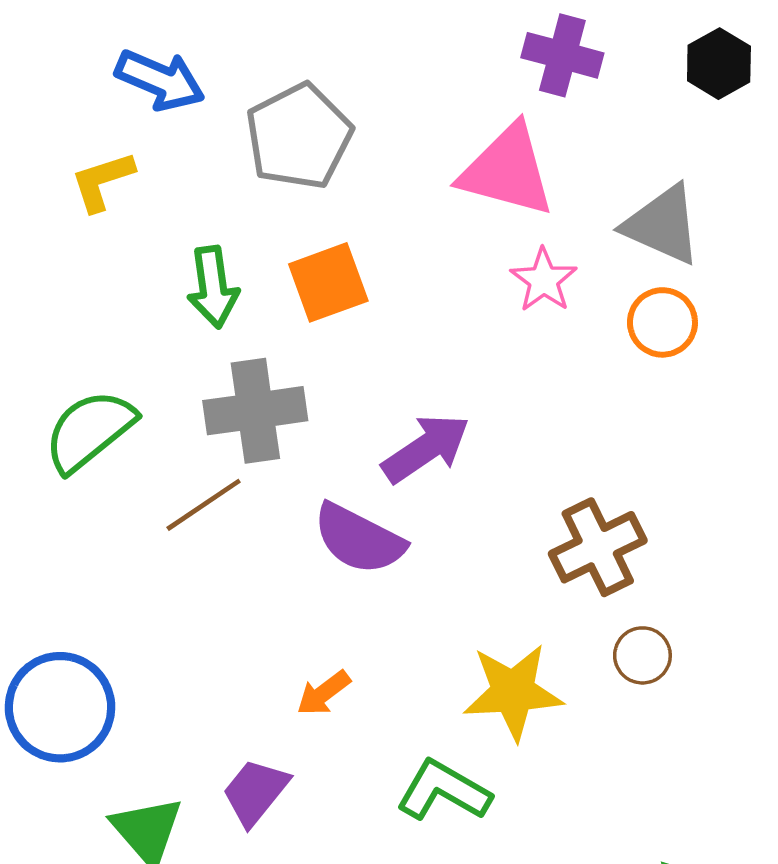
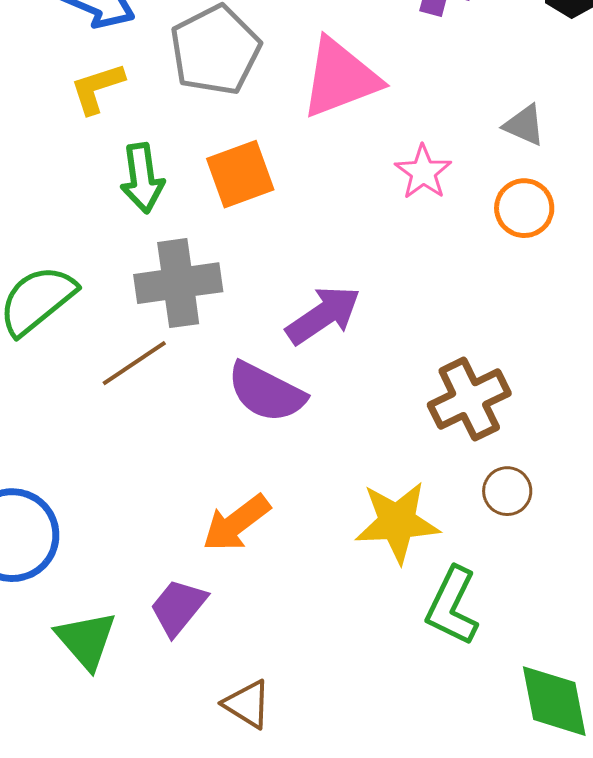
pink triangle: (507, 171) -> (340, 78), moved, turned -36
yellow L-shape: (102, 181) -> (97, 88), moved
gray triangle: (662, 225) -> (524, 125), size x0.6
orange arrow: (324, 693) -> (236, 523), size x1.5
green L-shape: (444, 791) -> (452, 606), moved, turned -94

